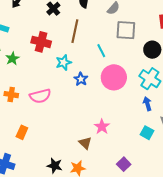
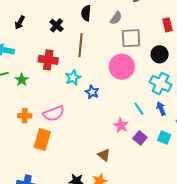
cyan line: (101, 51) -> (139, 109), moved
pink circle: (114, 77) -> (122, 67), moved
pink star: (102, 127) -> (121, 125), moved
orange rectangle: (22, 132) -> (42, 139), moved, size x1.5
purple square: (124, 164) -> (140, 138), moved

